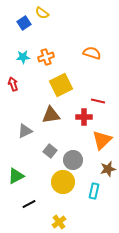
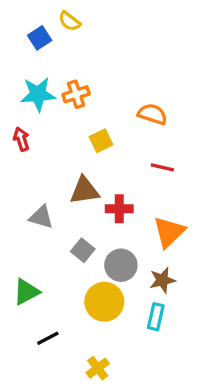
orange semicircle: (92, 53) -> (152, 114), moved
cyan star: (23, 57) -> (38, 94), size x1.5
yellow square: (61, 85) -> (101, 141), size x0.6
red cross: (84, 117) -> (119, 209), moved
gray triangle: (25, 131) -> (41, 217), turned 42
brown star: (108, 169) -> (162, 280), moved

